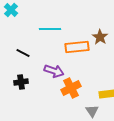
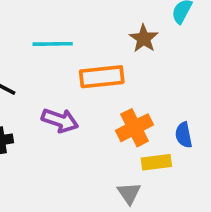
brown star: (100, 37) -> (144, 39), moved
orange cross: (71, 88) -> (135, 128), moved

